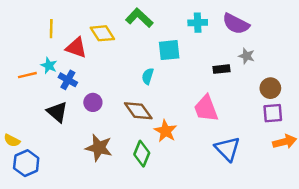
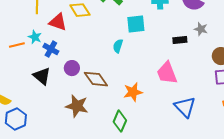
brown diamond: (138, 111) -> (96, 79), moved
orange star: (166, 131) -> (133, 92), turned 30
green diamond: (142, 154) -> (120, 121), moved

